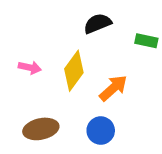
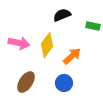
pink arrow: (30, 68) -> (19, 43), size x1.5
brown ellipse: (41, 129) -> (26, 82), turned -45

